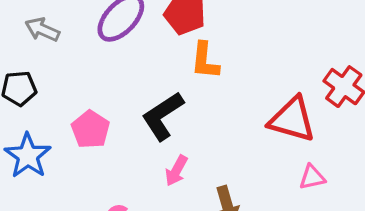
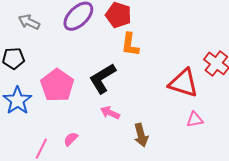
pink pentagon: (90, 129) -> (57, 85), size x1.4
pink arrow: (176, 171) -> (110, 113), turned 84

